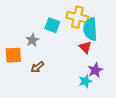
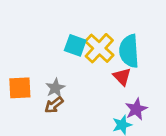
yellow cross: (77, 17) -> (99, 48), moved, turned 30
gray star: (32, 40) -> (55, 88), moved

